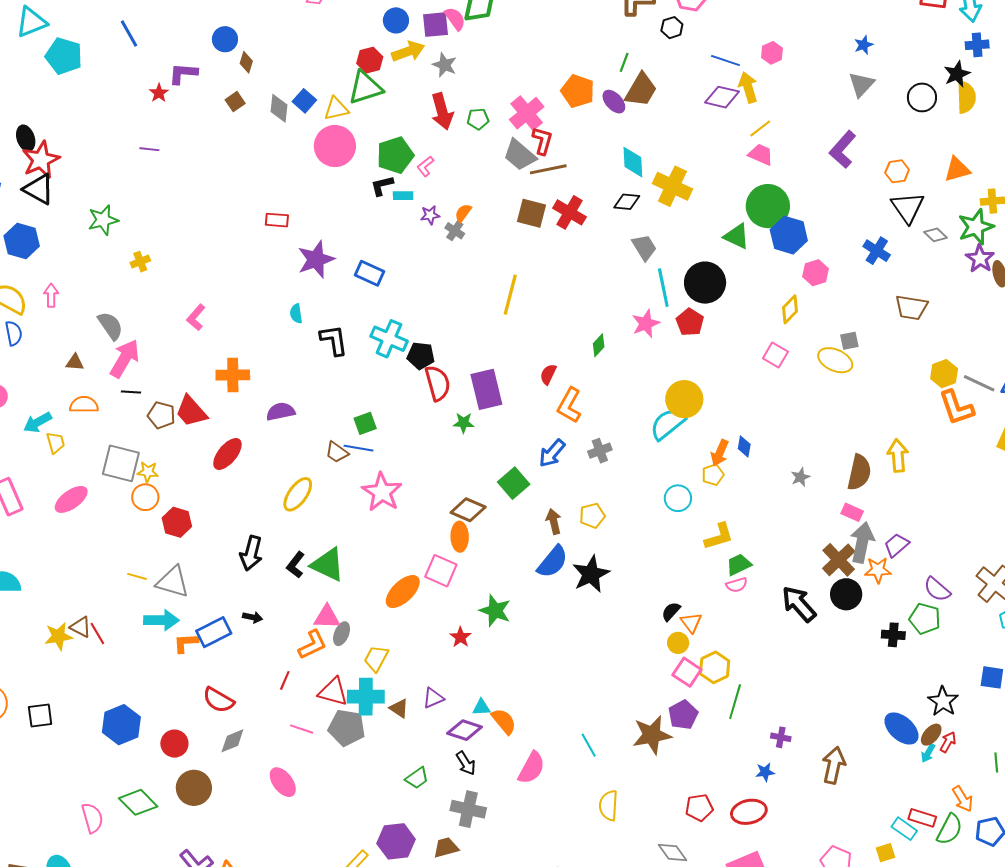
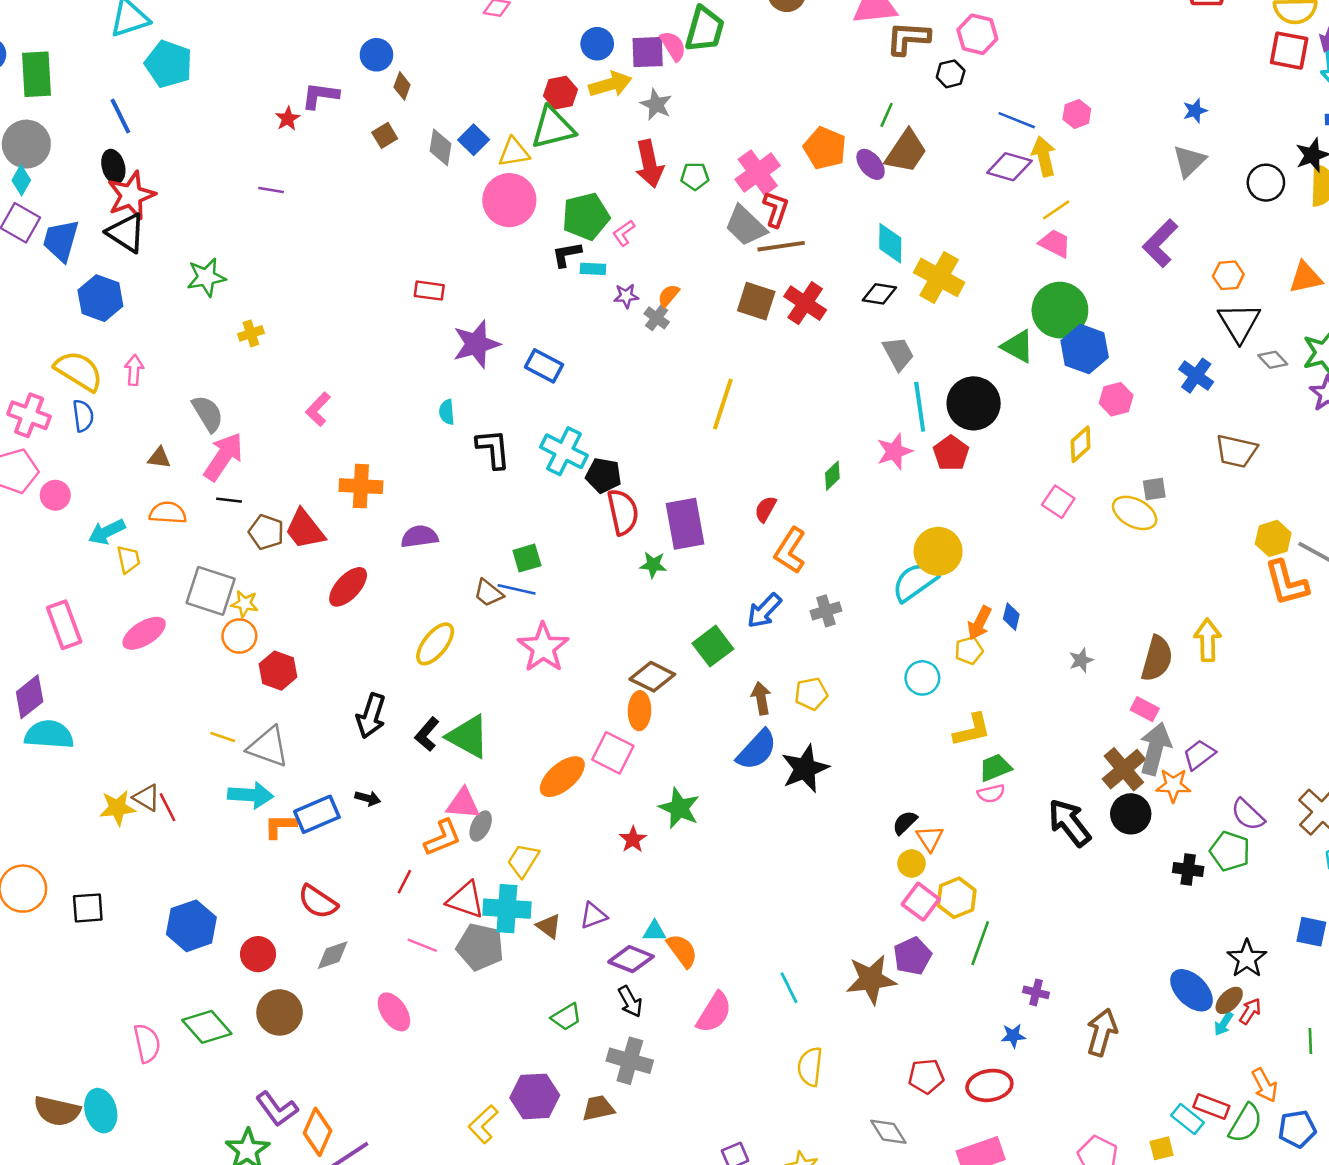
blue line: (129, 34) -> (120, 116), moved

